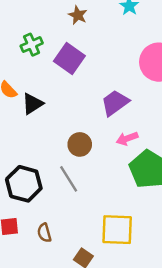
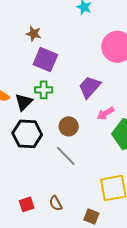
brown star: (78, 15) -> (34, 34), moved
green cross: (32, 45) -> (44, 90), moved, turned 36
black hexagon: (24, 184) -> (27, 134), moved

